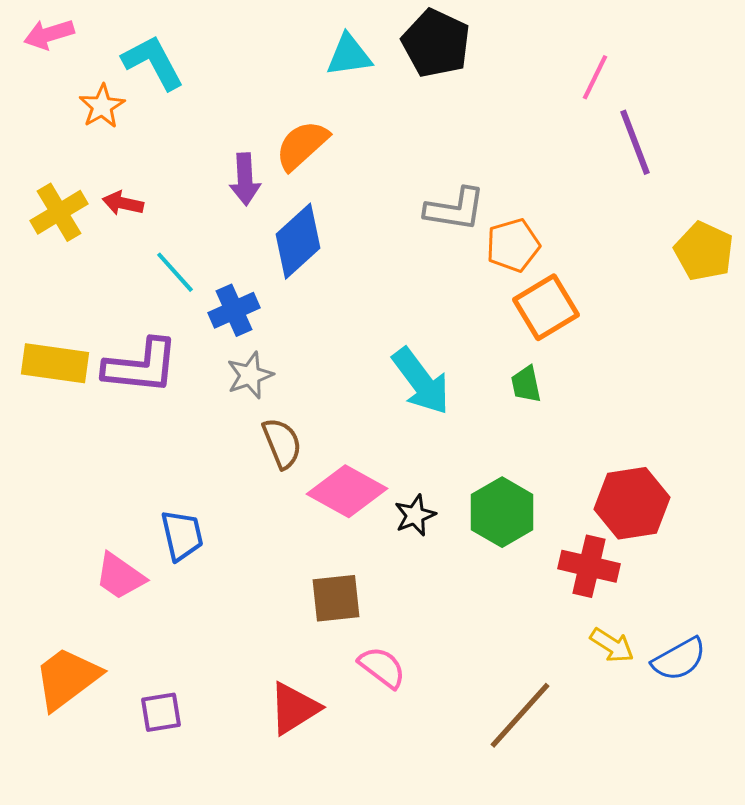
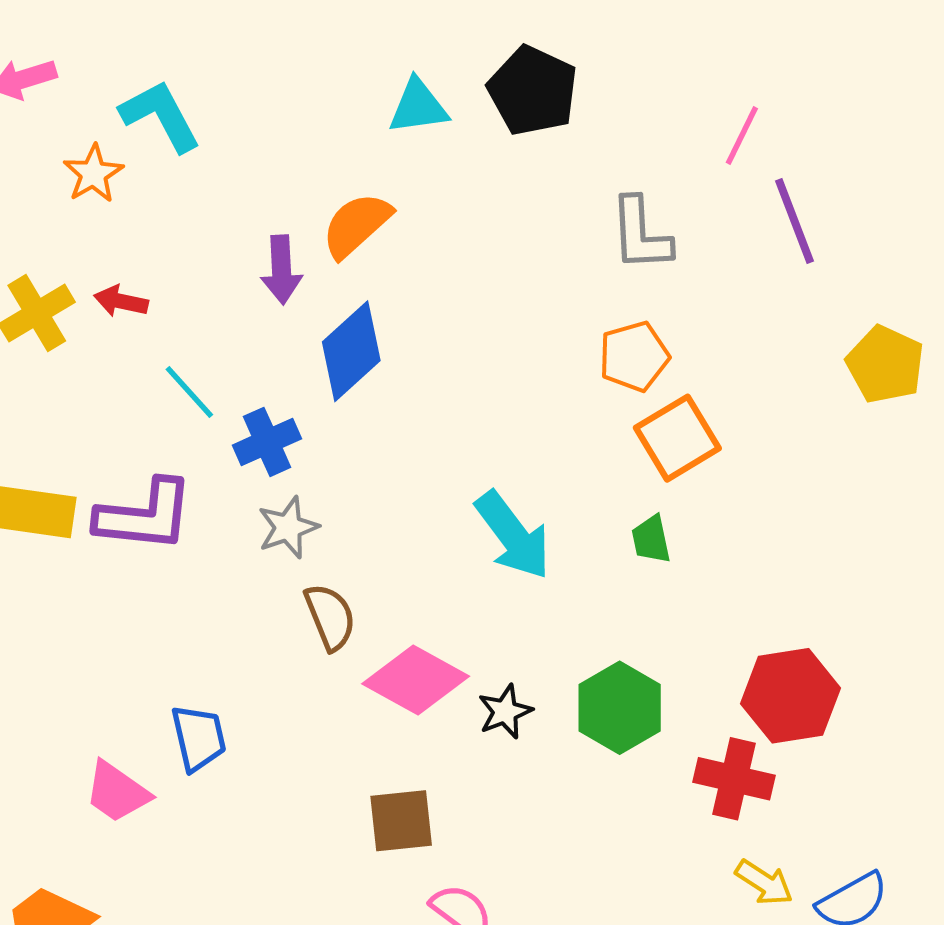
gray L-shape: (455, 209) -> (641, 234), moved, turned 78

